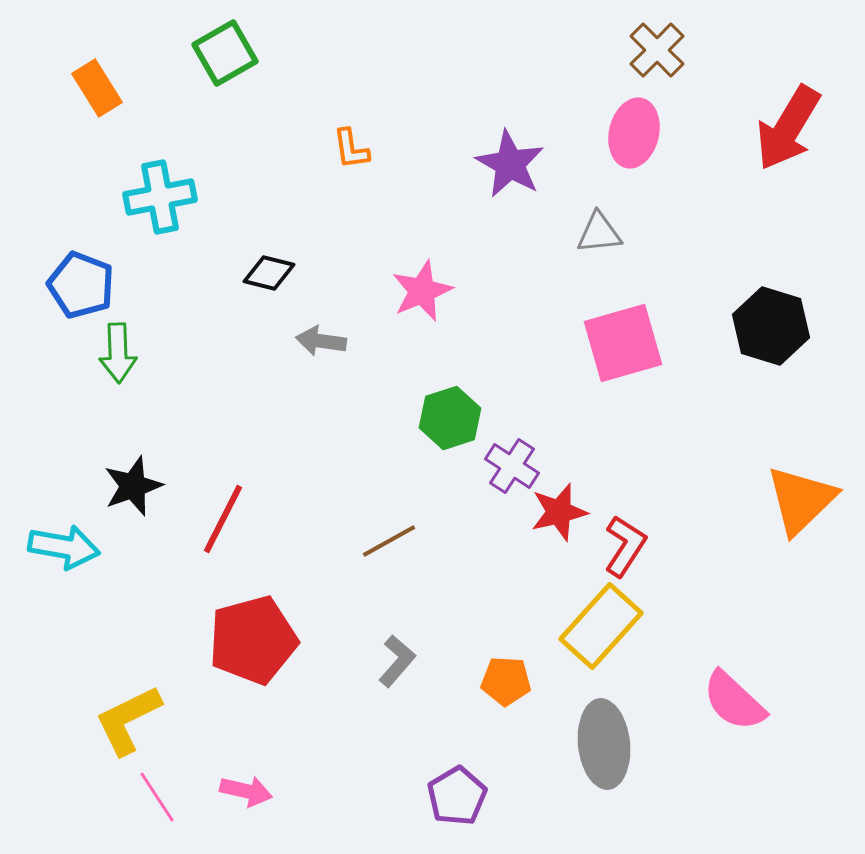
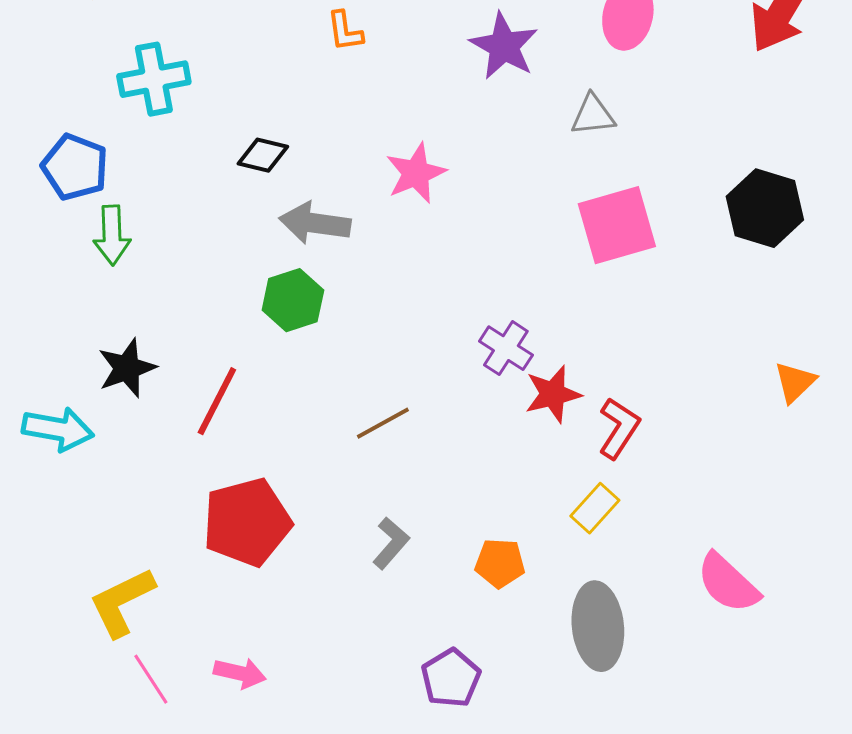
gray arrow: (321, 341) -> (315, 223), size x1.4
green hexagon: (450, 418) -> (293, 300), moved
orange triangle: (801, 500) -> (795, 382), size x0.6
yellow rectangle: (601, 626) -> (595, 508), size x0.6

